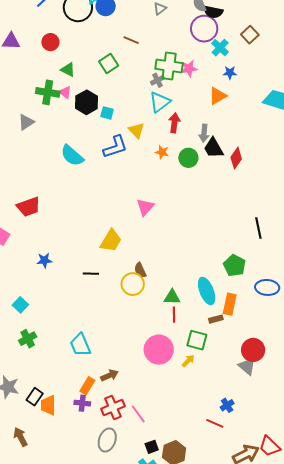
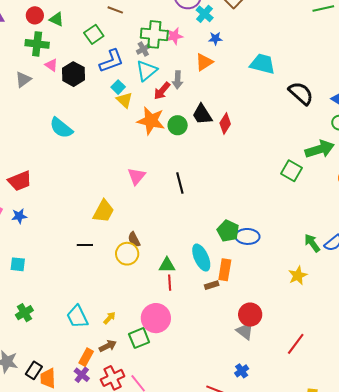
green triangle: (68, 70) -> (57, 19), moved
green cross: (48, 92) -> (37, 44), moved
cyan square: (107, 113) -> (118, 87), moved, turned 32
gray triangle: (26, 122) -> (23, 79), moved
red arrow: (174, 123) -> (162, 91), turned -144
gray arrow: (204, 133) -> (178, 80), moved
blue L-shape: (115, 147) -> (111, 61), moved
orange star: (162, 152) -> (151, 121), size x2.0
black line: (258, 228) -> (180, 183), moved
blue star: (44, 260) -> (19, 216), moved
blue ellipse: (267, 287) -> (247, 236), moved
cyan square: (20, 305) -> (18, 264), moved, turned -35
green square: (197, 340) -> (139, 338), moved, turned -35
yellow arrow: (188, 361) -> (109, 318), moved
purple cross: (82, 403) -> (82, 375), turned 35
blue cross: (227, 405) -> (242, 371), moved

